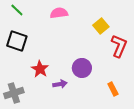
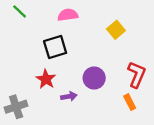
black square: (17, 41) -> (55, 47), moved, turned -35
red L-shape: (119, 46) -> (137, 75), moved

